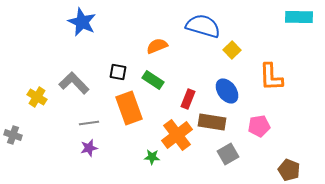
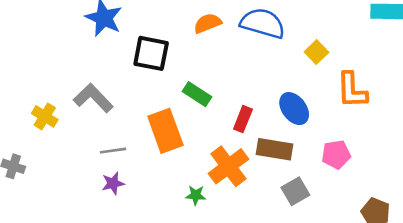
orange semicircle: (157, 46) -> (207, 23), moved
yellow square: (232, 50) -> (316, 52), moved
black square: (118, 72) -> (151, 53), moved, size x1.6

